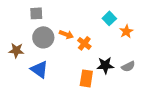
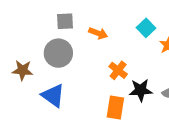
gray square: (36, 13) -> (65, 21), moved
orange arrow: (66, 34) -> (98, 33), moved
orange cross: (84, 43) -> (118, 70), moved

